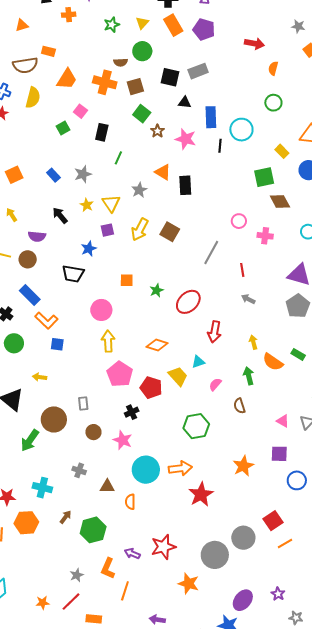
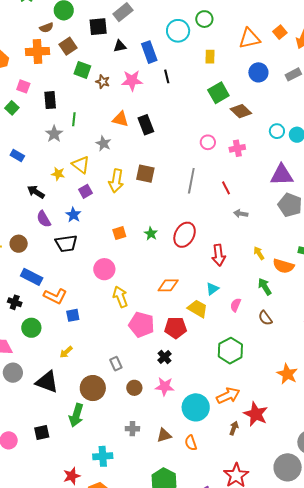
cyan circle: (241, 130) -> (178, 31), moved
yellow rectangle: (282, 151) -> (210, 57), moved, turned 64
gray star: (83, 174) -> (54, 134), moved
purple semicircle: (37, 236) -> (44, 219), moved, turned 72
yellow arrow: (40, 377) -> (66, 352), turned -32
brown arrow: (66, 517) -> (234, 428), moved

